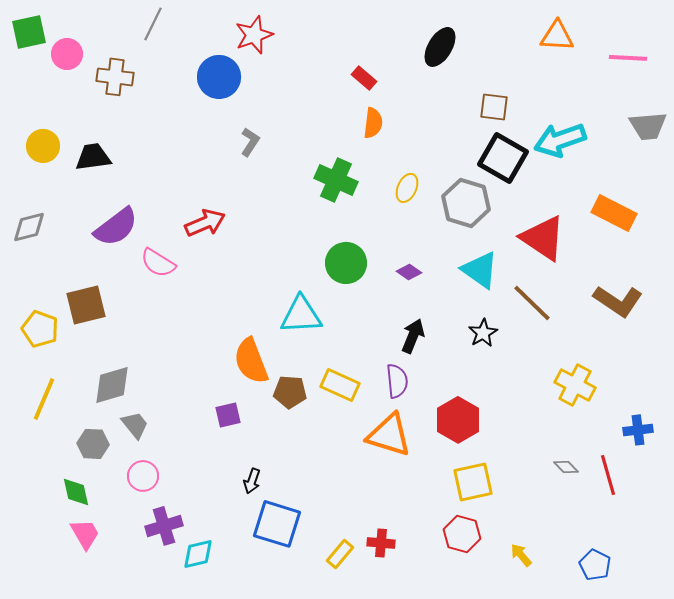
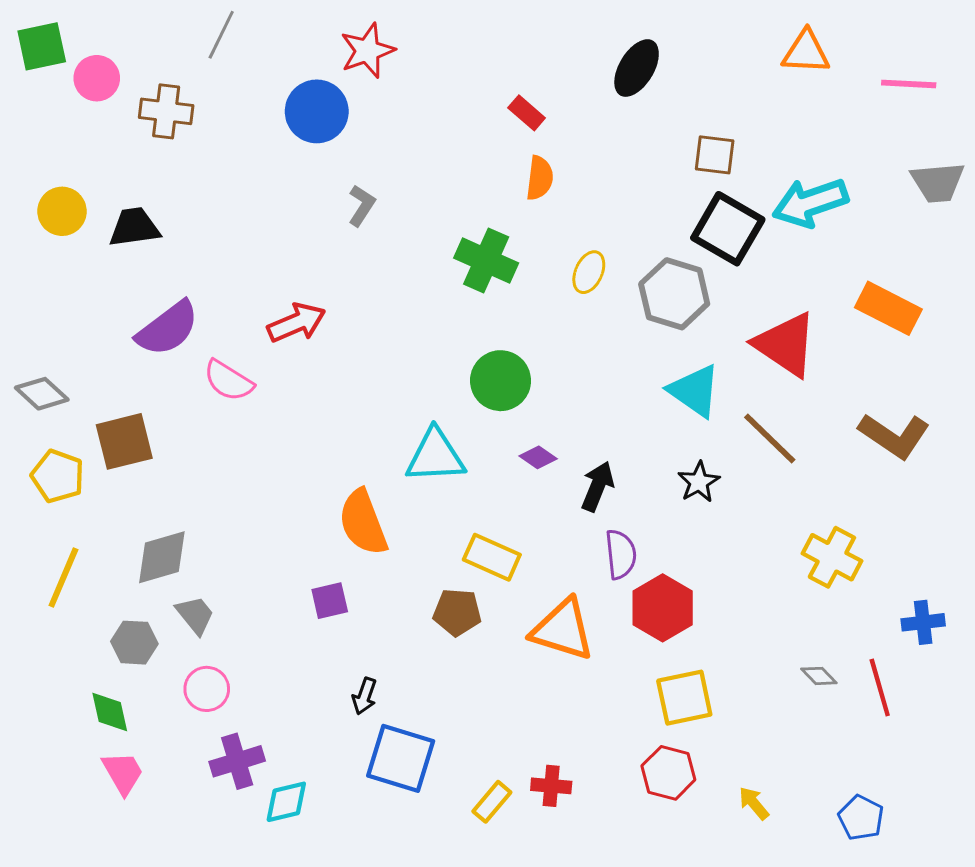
gray diamond: (29, 227) -> (42, 394), moved, turned 57
purple diamond: (409, 272) -> (538, 457), moved
purple semicircle: (397, 381) -> (621, 554), moved
brown pentagon: (290, 392) -> (457, 612), moved

